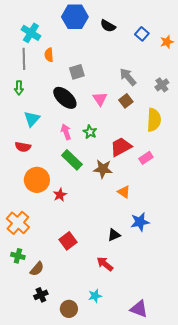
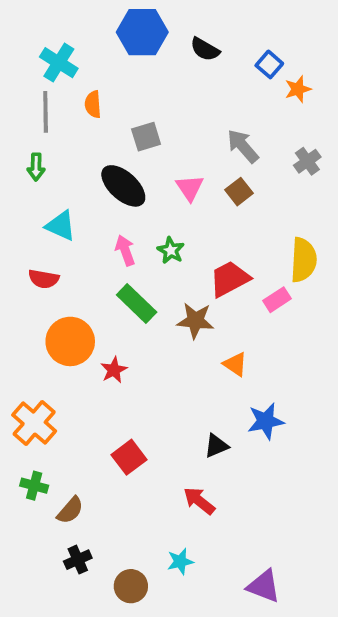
orange star: (167, 42) -> (298, 89), moved
cyan triangle: (32, 119) -> (61, 226), turned -48
yellow semicircle: (154, 120) -> (304, 260), moved

